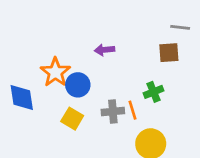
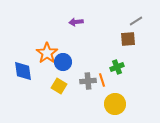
gray line: (180, 27) -> (136, 21), turned -40
purple arrow: (104, 50) -> (76, 22), moved

